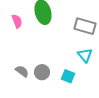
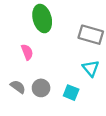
pink semicircle: (17, 21) -> (27, 52), moved

